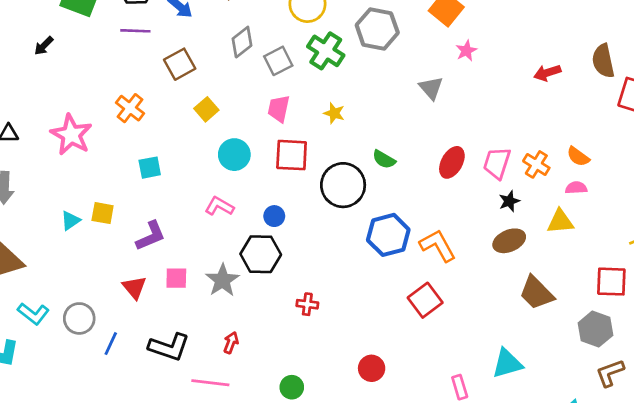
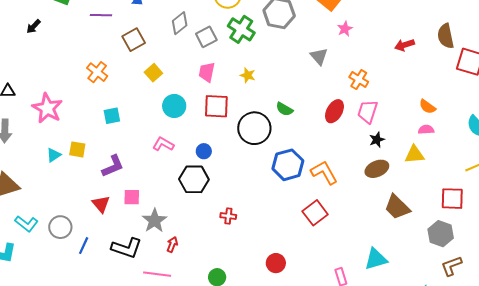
pink star: (71, 135) -> (47, 108), moved
orange cross: (536, 164) -> (359, 80), moved
gray star: (222, 280) -> (155, 221), moved

